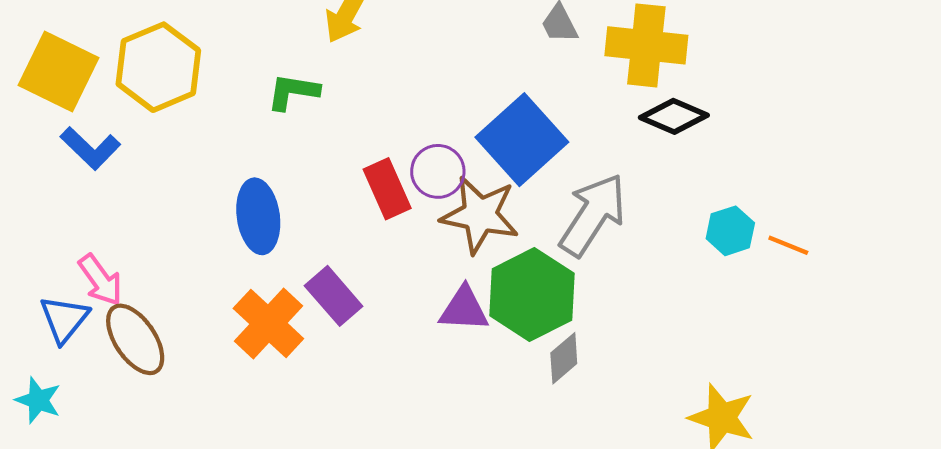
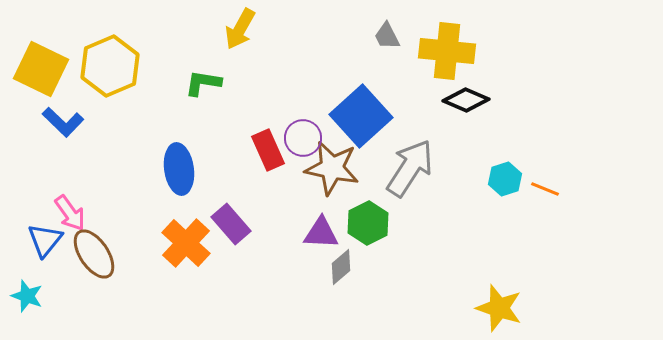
green hexagon: (532, 294) -> (368, 223), size x0.7
gray diamond: (564, 358) -> (341, 267), moved

